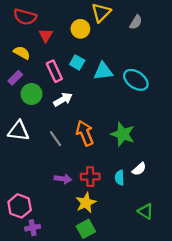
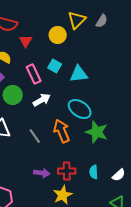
gray semicircle: (136, 22) -> (102, 21), moved
cyan ellipse: (136, 80) -> (80, 109), moved
white semicircle: (139, 169) -> (119, 175), moved

